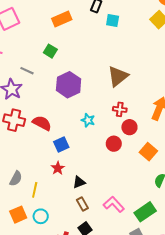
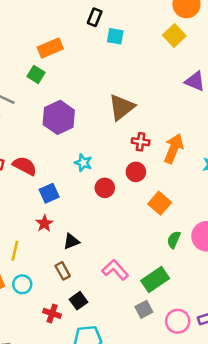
orange rectangle: (62, 19) -> (50, 48), moved
red cross: (120, 109) -> (141, 142), moved
red circle: (114, 144) -> (105, 188), moved
brown rectangle: (82, 204) -> (63, 271), moved

